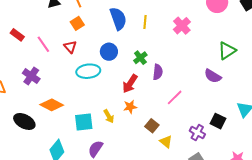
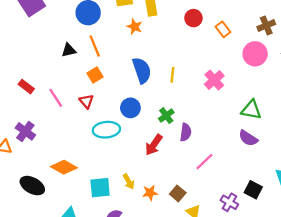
green triangle: (227, 51) -> (251, 110), moved, turned 42
purple cross: (31, 76) -> (25, 131), moved
orange star: (130, 107) -> (150, 193), moved

